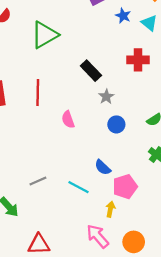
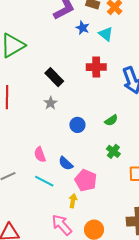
gray star: (106, 97) -> (51, 103), moved
pink semicircle: (68, 120) -> (40, 155), moved
pink pentagon: (125, 187) -> (86, 180), turned -30

